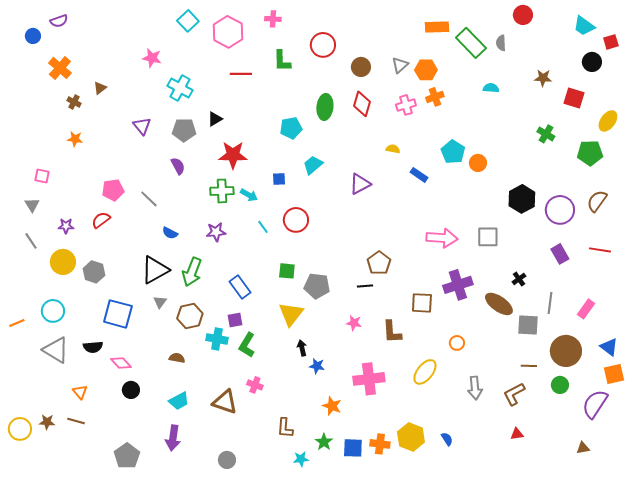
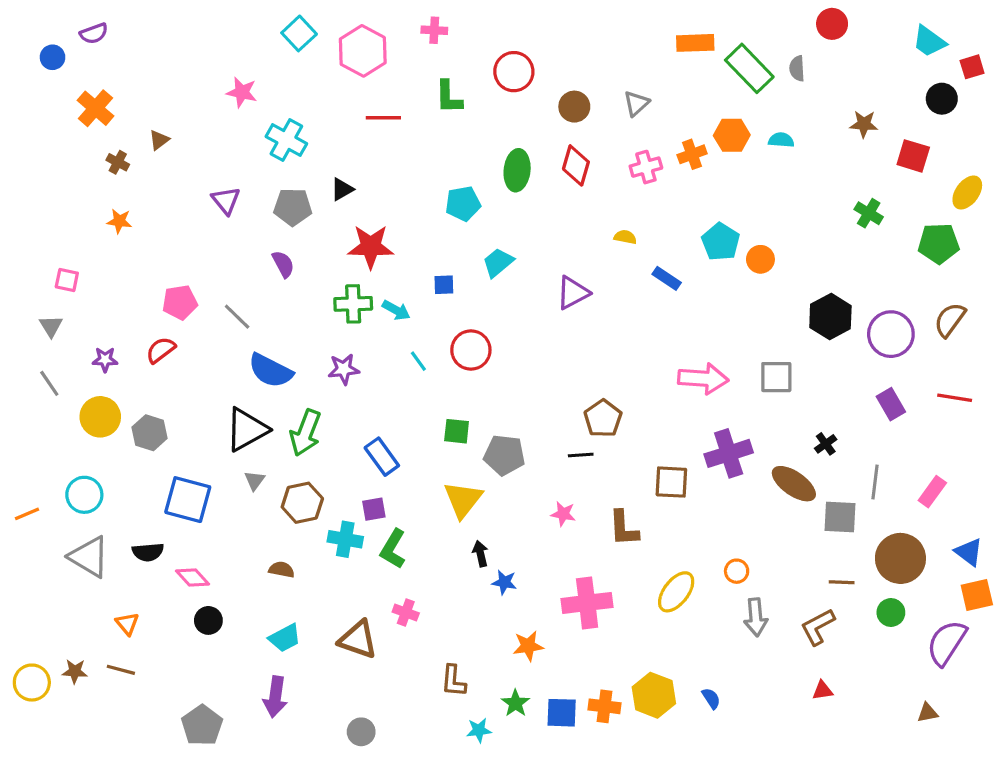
orange hexagon: (426, 70) -> (732, 135), moved
blue semicircle: (170, 233) -> (270, 371), size x1.8
orange circle: (457, 343) -> (737, 571), moved
orange star: (332, 406) -> (528, 646), turned -30

